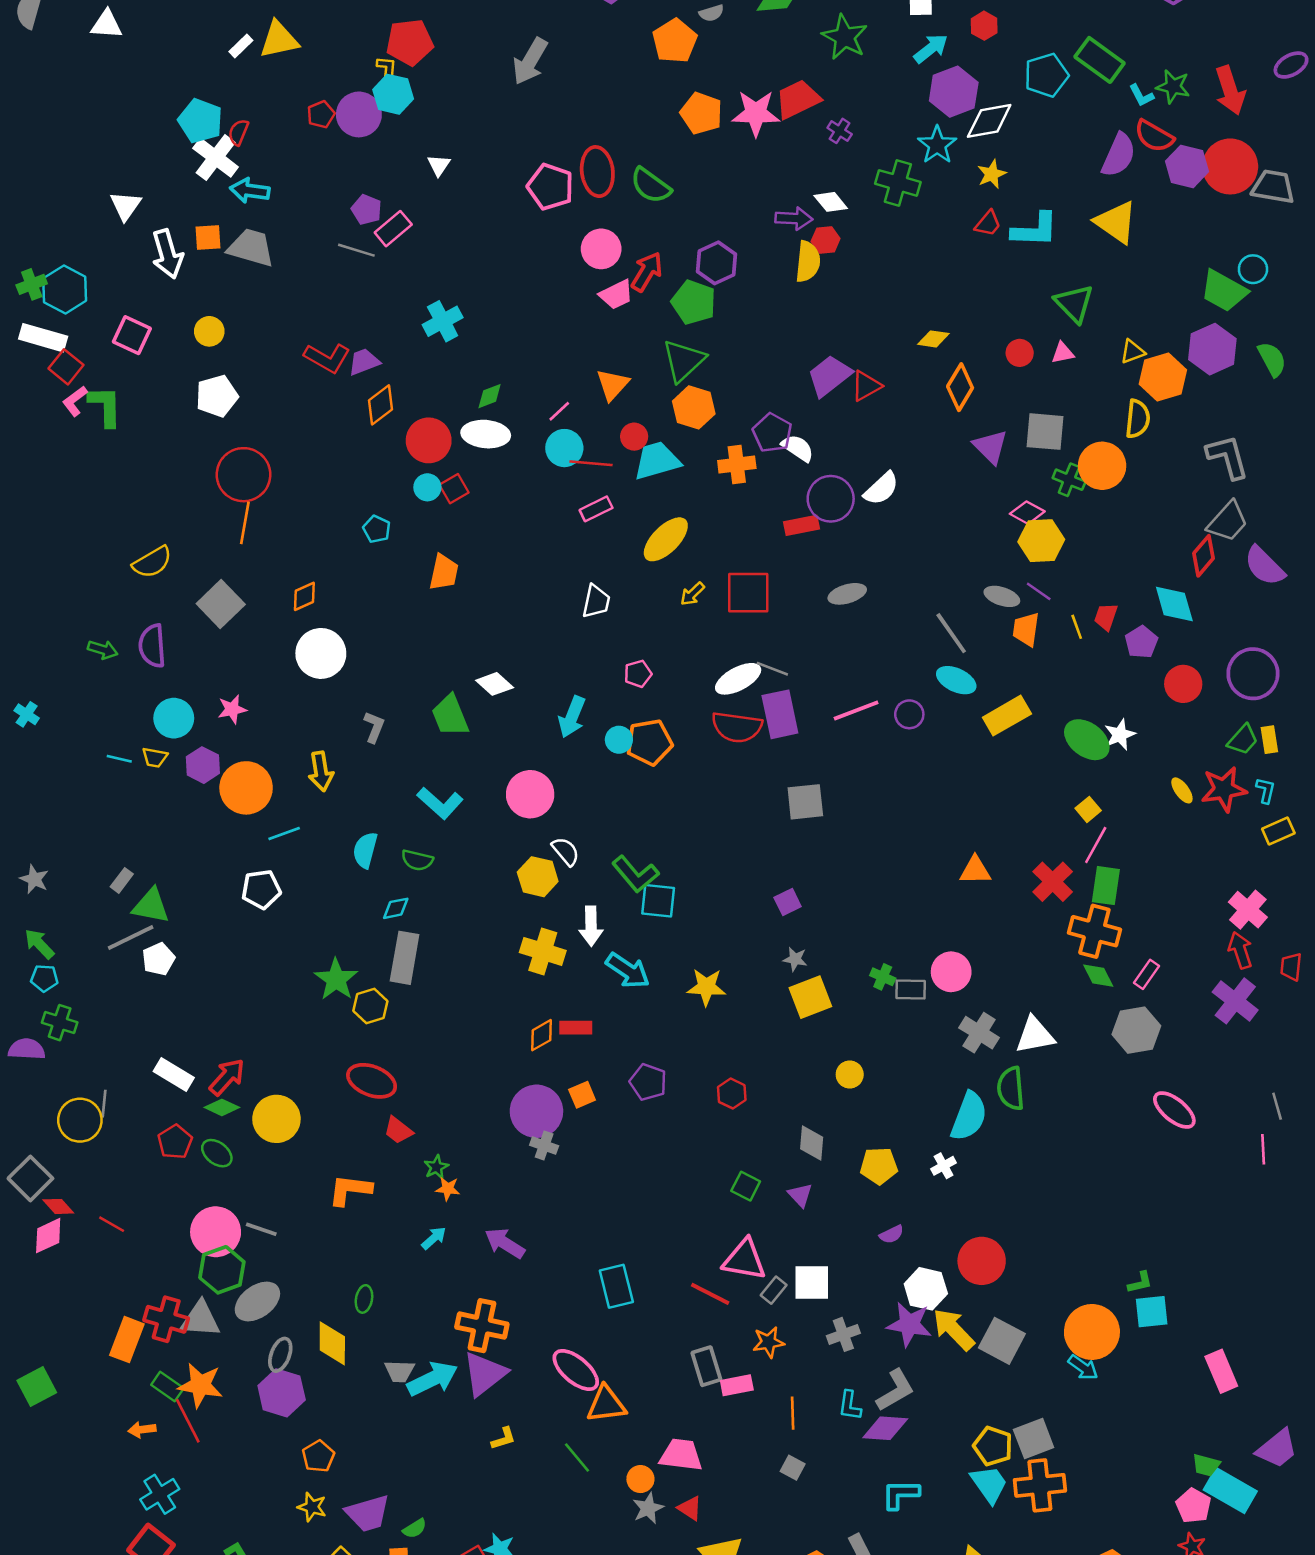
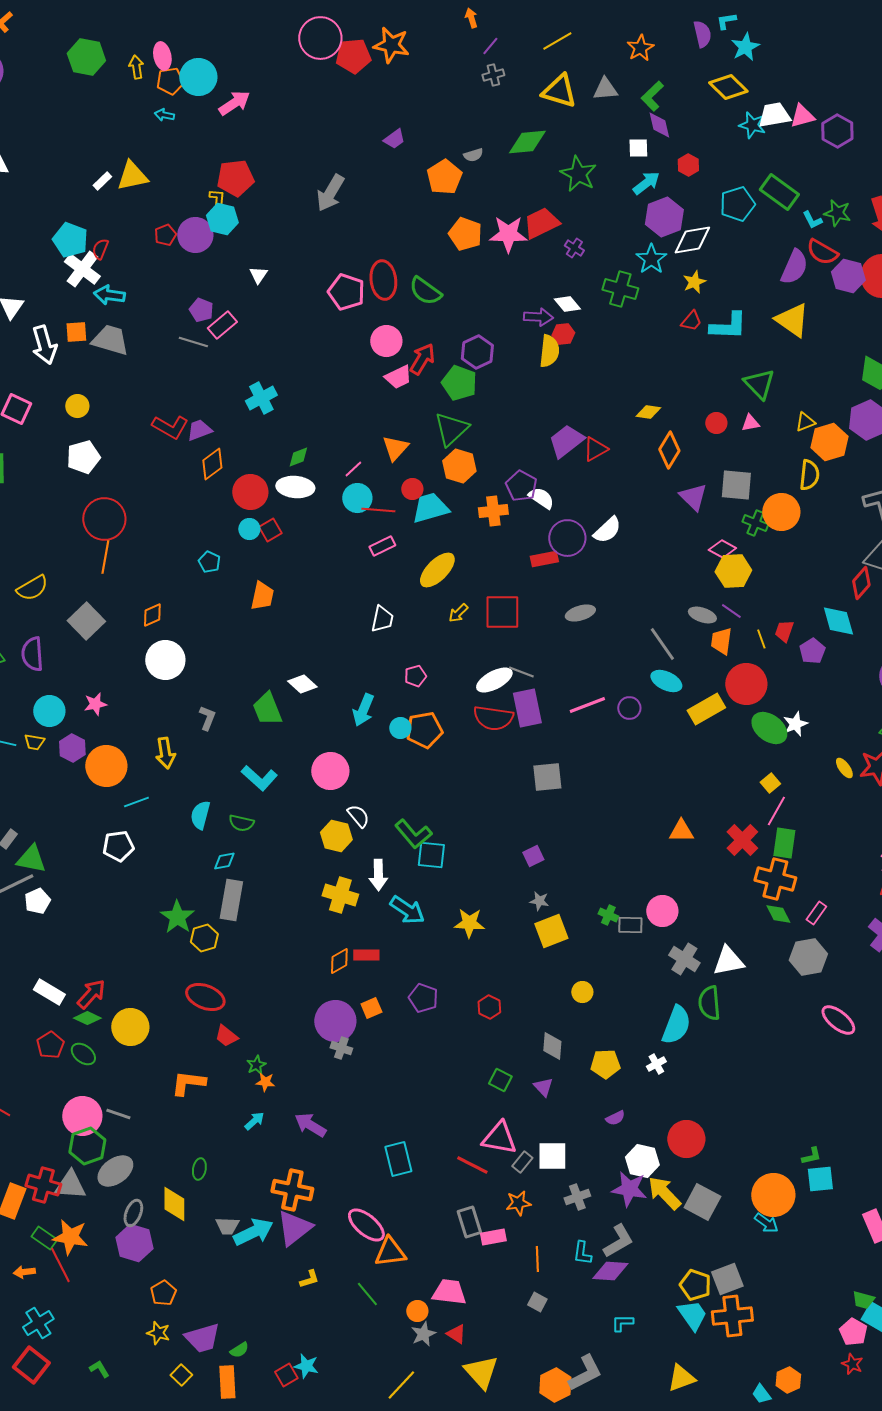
red circle: (1183, 684) -> (746, 684), moved, size x1.4
cyan L-shape: (900, 1494) -> (622, 1323), size x0.7

